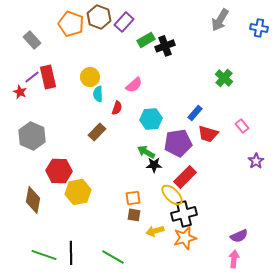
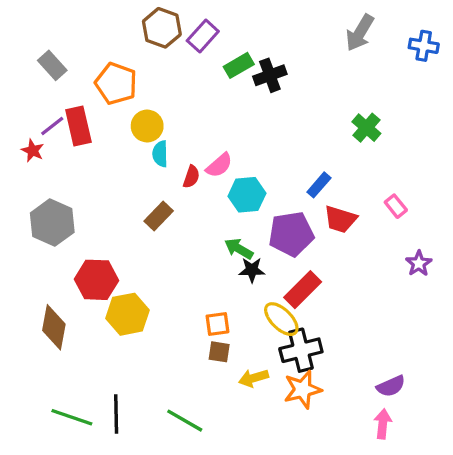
orange pentagon: (71, 24) -> (116, 83), moved
pink semicircle: (134, 85) -> (219, 165), moved

